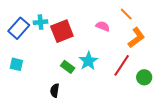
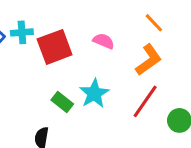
pink semicircle: (103, 26) -> (104, 41), moved
orange L-shape: (136, 38) -> (149, 60), moved

